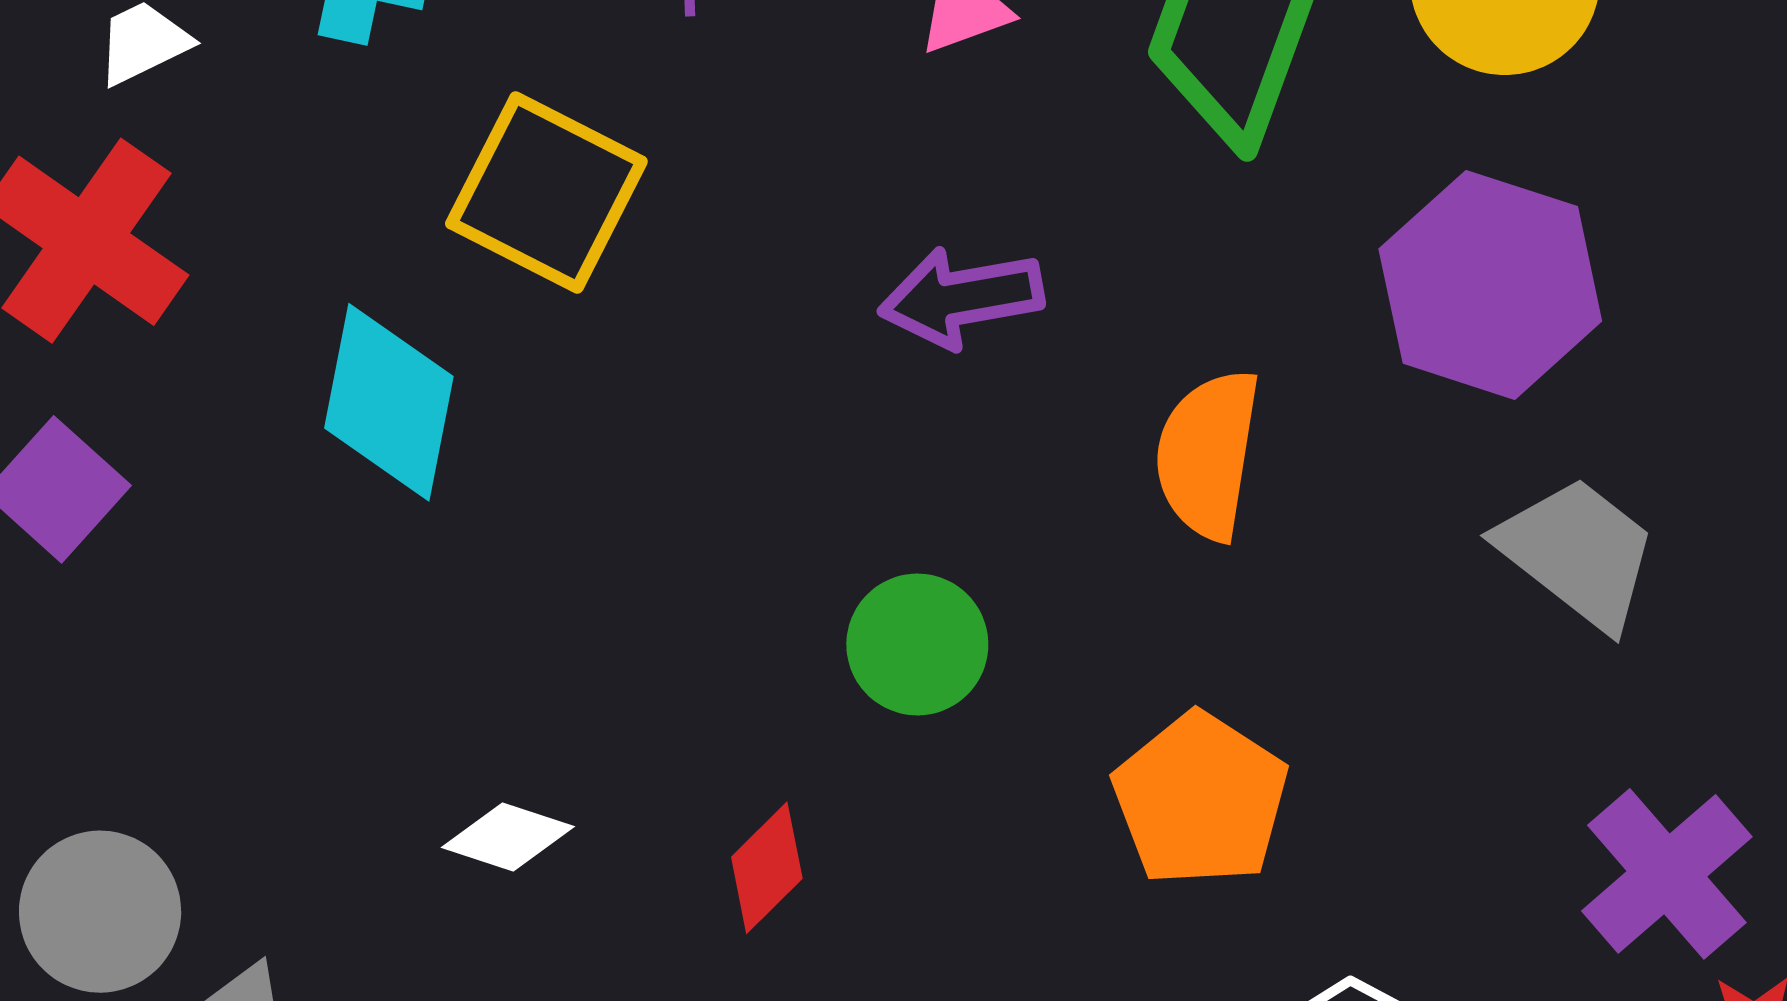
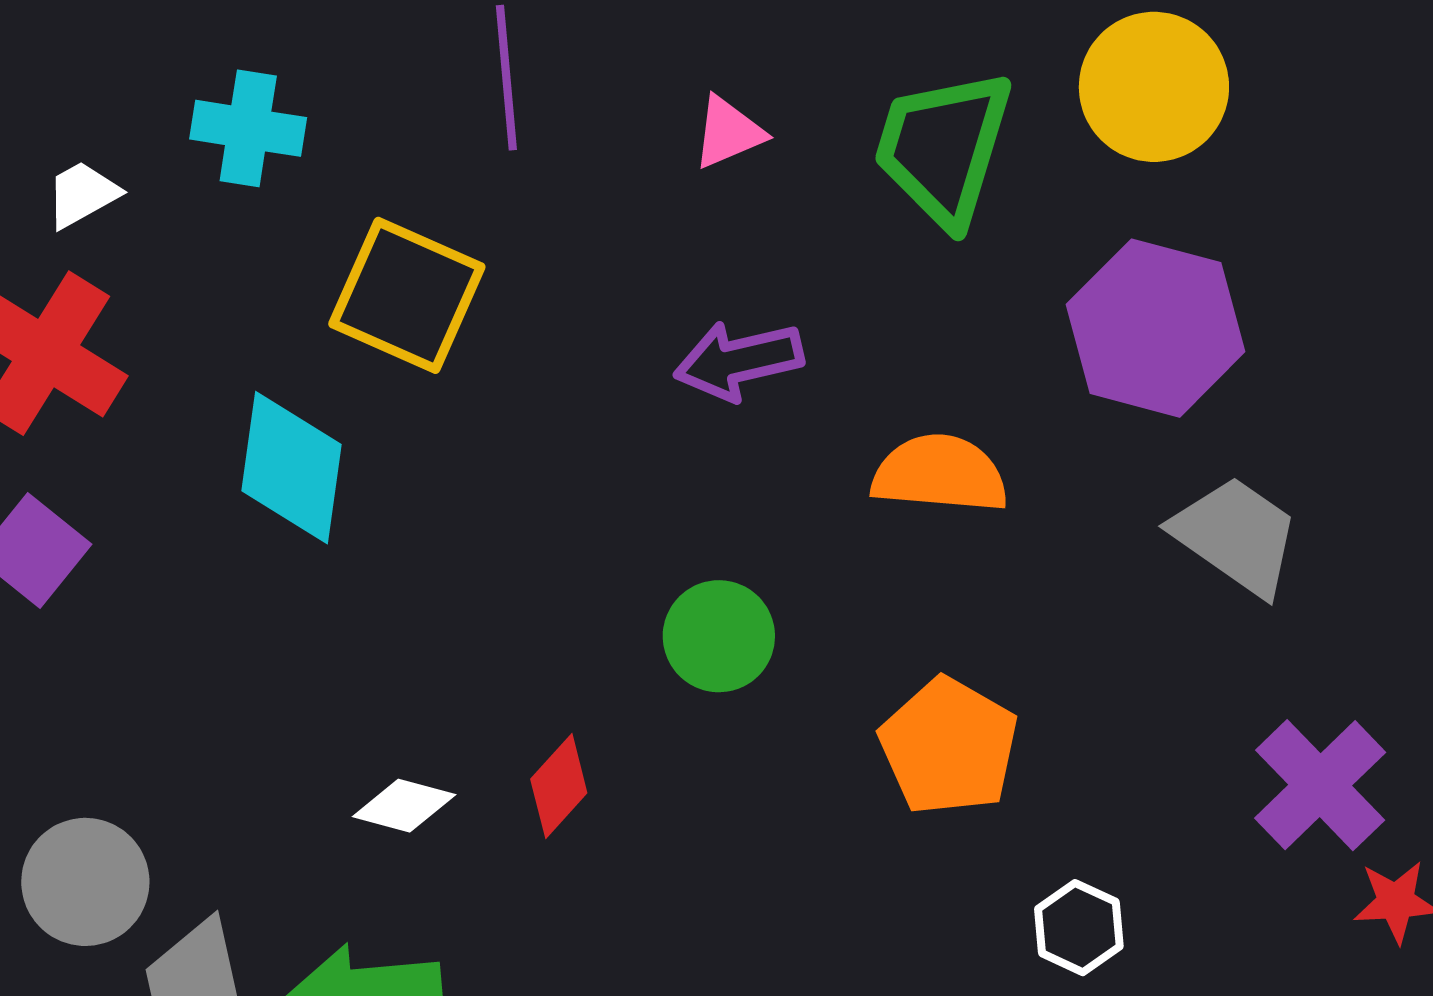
orange semicircle: (1208, 454) -> (940, 474), turned 89
red diamond: (767, 868) -> (559, 786), moved

